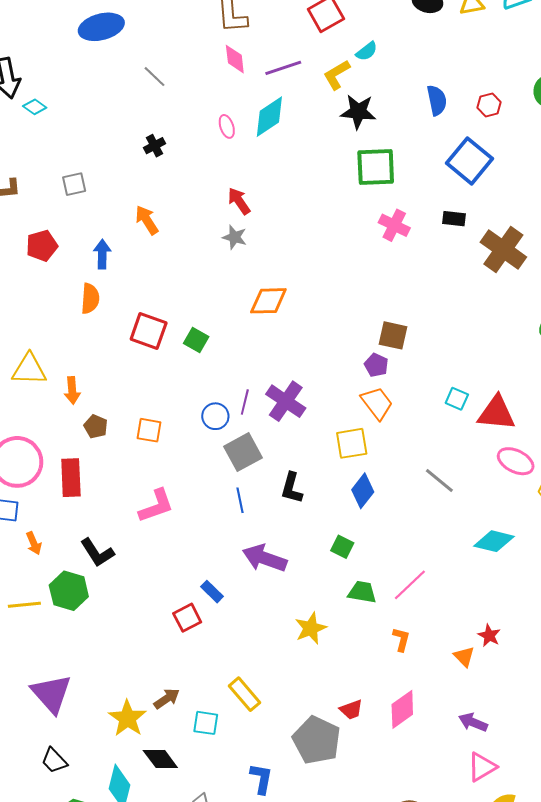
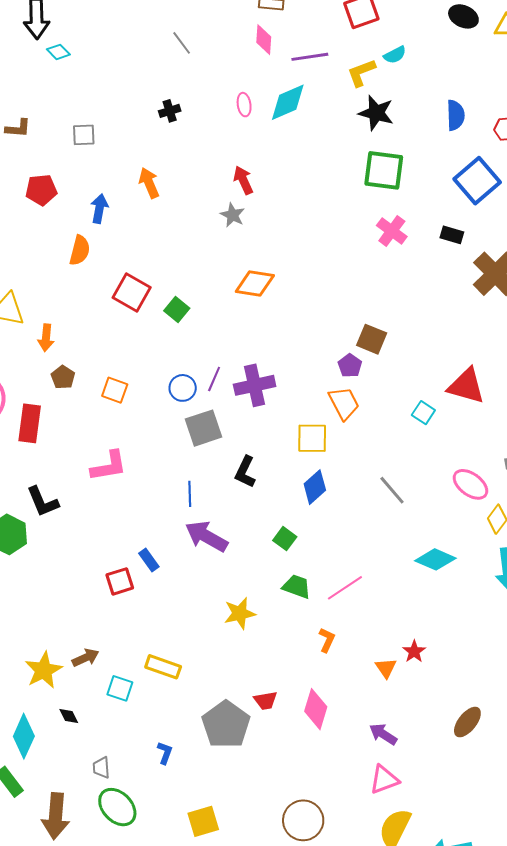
purple cross: (286, 401) -> (255, 385), turned 33
red triangle: (497, 413) -> (466, 386), moved
blue line: (240, 500) -> (190, 494), moved
yellow rectangle: (245, 694) -> (163, 667), turned -40
pink diamond: (402, 709) -> (316, 709), turned -48
black diamond: (160, 759) -> (69, 716), size x0.6
blue L-shape: (261, 779) -> (165, 753), size x0.7

